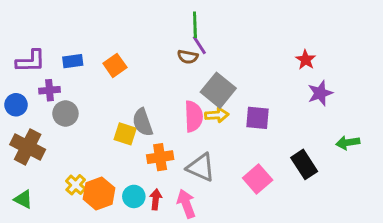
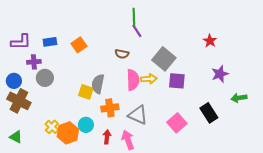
brown semicircle: (188, 57) -> (122, 54), moved
gray square: (218, 90) -> (164, 59), moved
purple star: (320, 93) -> (220, 74), moved
blue circle: (16, 105) -> (14, 81), moved
gray semicircle: (143, 122) -> (98, 84), turned 30
cyan circle: (134, 196) -> (86, 125), moved

